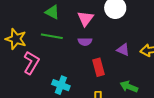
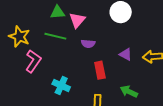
green triangle: (52, 12) -> (58, 12), turned -35
pink triangle: (85, 19) -> (77, 20), moved

